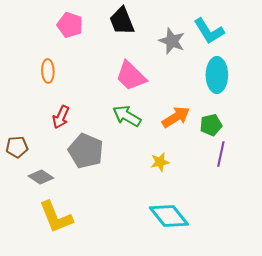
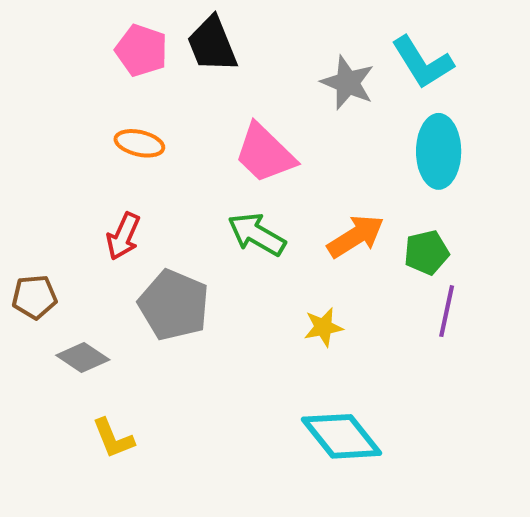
black trapezoid: (122, 21) -> (212, 44), moved
orange ellipse: (48, 71) -> (139, 143), moved, turned -75
yellow L-shape: (56, 217) -> (113, 438), size x0.6

